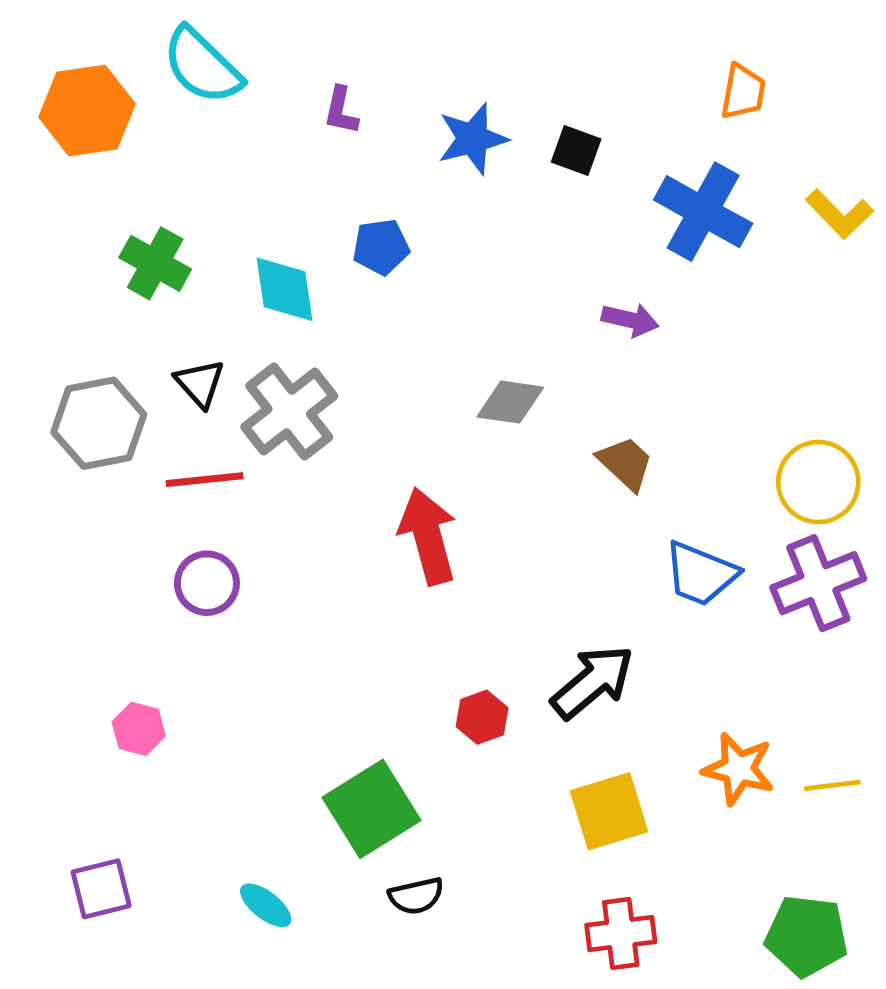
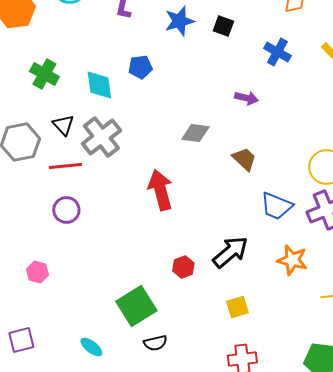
blue cross: (703, 212) -> (277, 52), size x0.7
orange star: (738, 769) -> (292, 260), moved
yellow square: (609, 811) -> (237, 307), size x0.7

